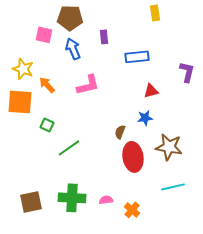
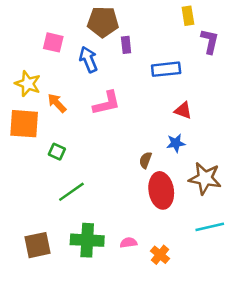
brown pentagon: (70, 18) -> (103, 22), moved
purple L-shape: (187, 72) -> (210, 41), moved
red triangle: (151, 91) -> (183, 110), turned 35
green line: (69, 148) -> (71, 192), moved

